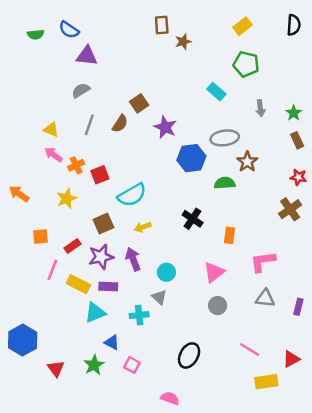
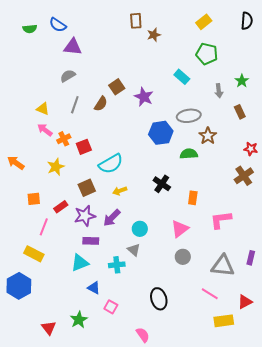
green star: (294, 113) -> (242, 81), moved
purple star: (165, 127) -> (144, 97), moved
brown rectangle: (297, 140) -> (240, 112), moved
purple arrow: (133, 259) -> (112, 218), turned -114
yellow rectangle: (78, 284) -> (34, 254), moved
gray triangle: (265, 298) -> (223, 266), moved, size x1.4
black ellipse: (189, 355) -> (159, 299), turned -45
green star: (94, 365) -> (79, 320), moved
red triangle: (56, 369) -> (49, 328), moved
pink semicircle: (170, 398) -> (143, 335), turned 35

